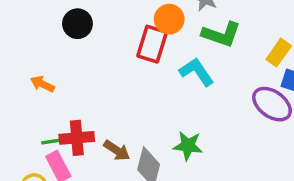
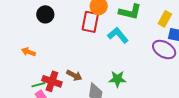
red cross: (77, 138) -> (52, 81), turned 30
brown arrow: (117, 150) -> (74, 75), moved

